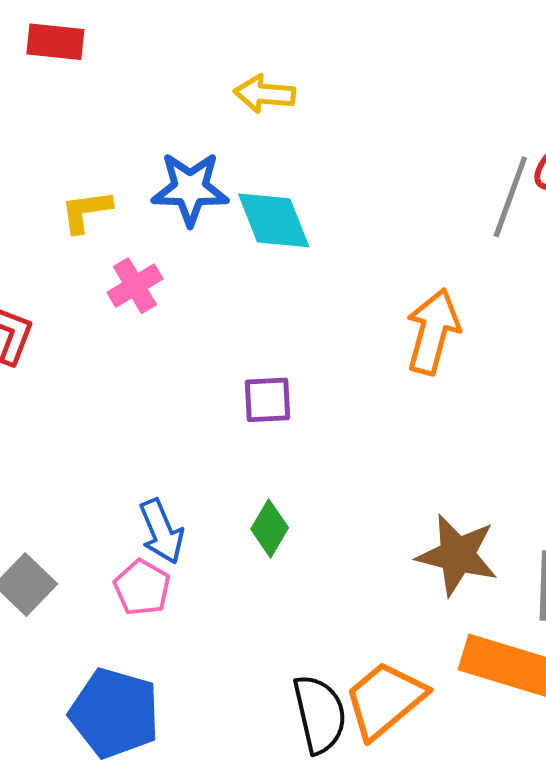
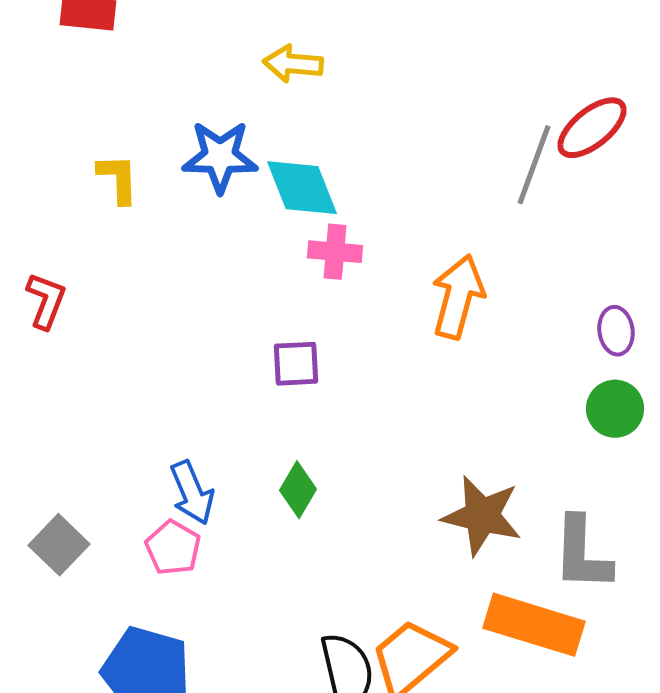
yellow L-shape: (86, 211) -> (118, 179), turned 96
pink cross: (135, 286) -> (335, 252), moved, turned 36

